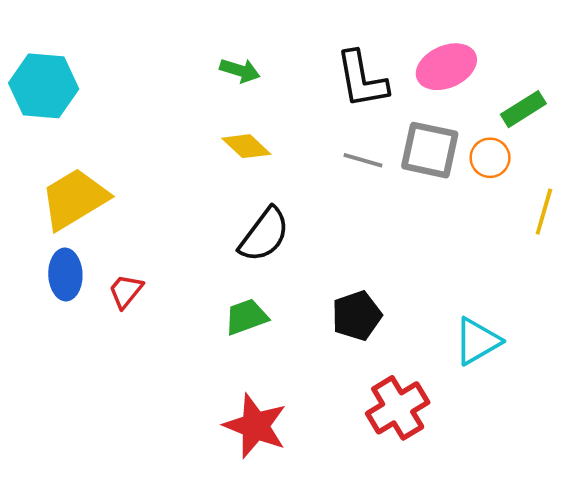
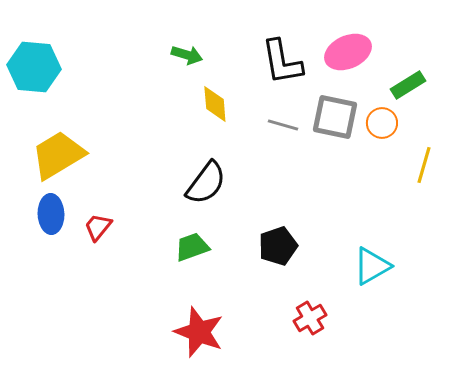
yellow diamond: (246, 146) -> (215, 104), moved, turned 42
red cross: (398, 408) -> (310, 318), size x0.7

